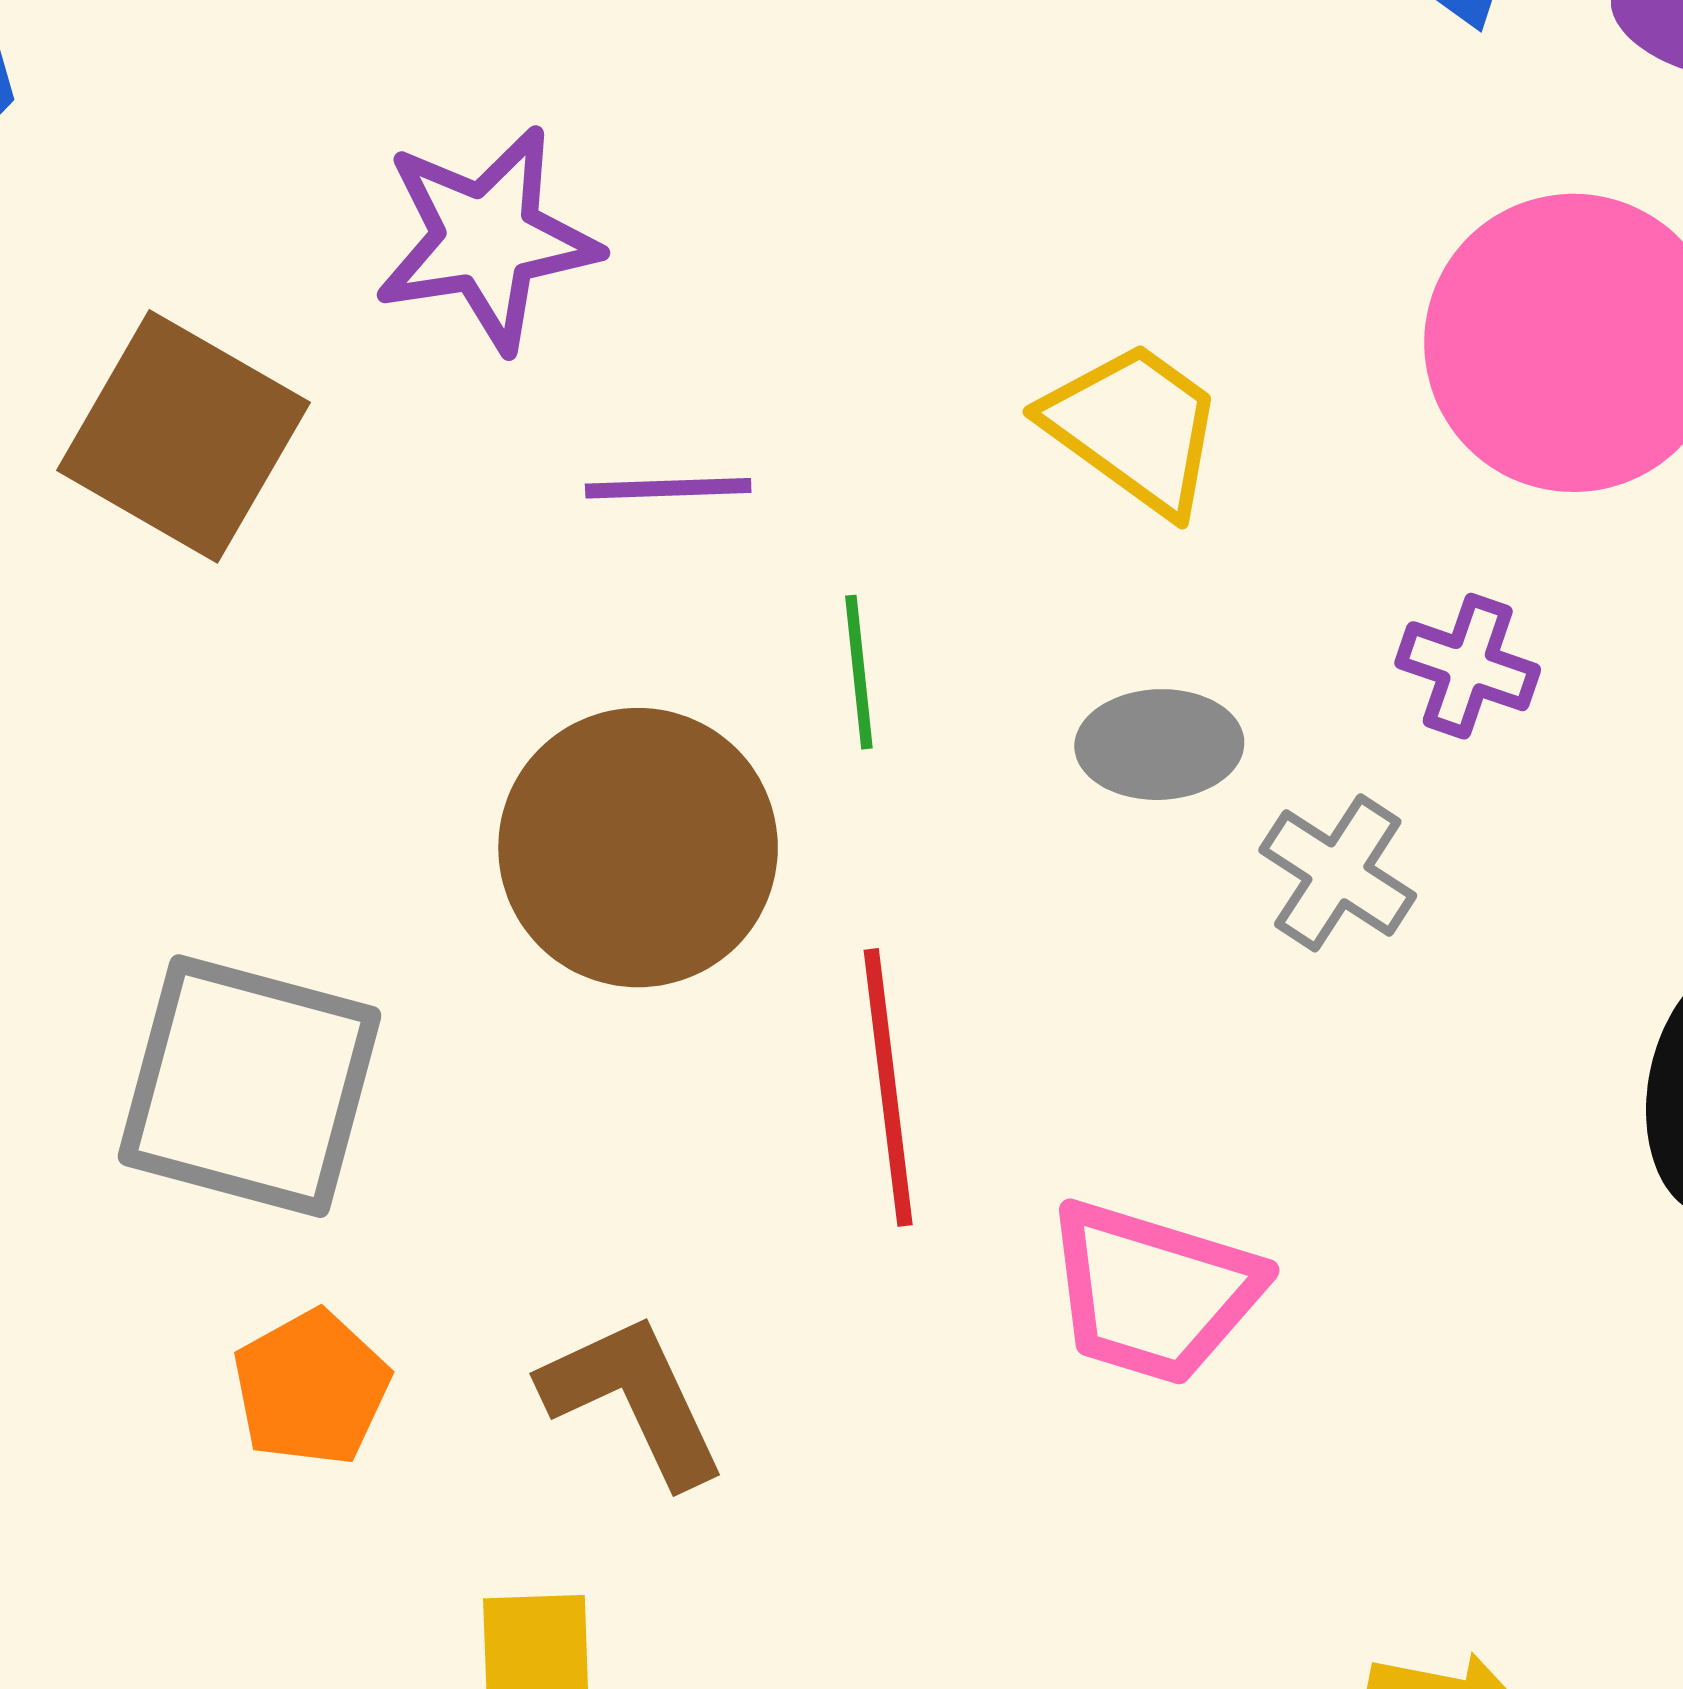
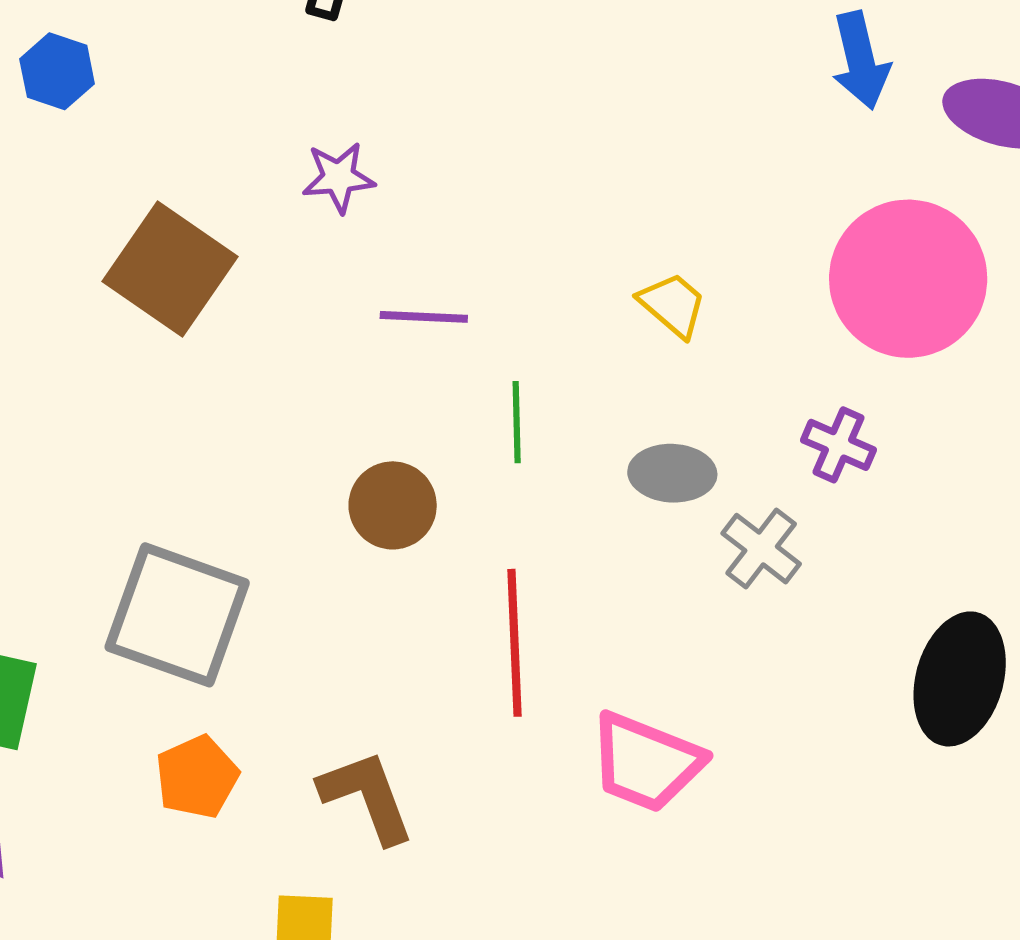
purple star: (487, 239) -> (339, 177), size x0.6
yellow trapezoid: (1134, 428) -> (673, 305), size x0.7
brown circle: (638, 848) -> (393, 505), size x0.6

